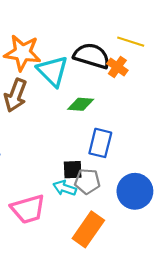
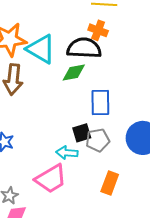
black semicircle: (92, 56) -> (84, 48), moved
cyan arrow: (65, 188) -> (67, 153), moved
orange rectangle: (88, 229) -> (110, 183), size x0.7

